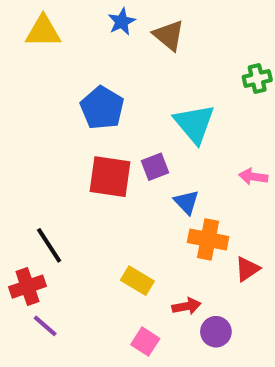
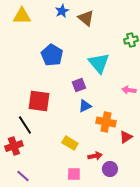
red square: (110, 177) -> (39, 101), moved
blue triangle: (186, 202) -> (85, 106), moved, turned 48
purple line: (45, 326) -> (23, 176), moved
pink square: (145, 342) -> (74, 174), turned -32

